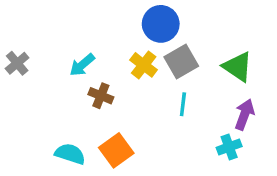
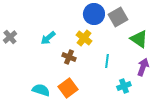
gray square: (181, 62) -> (118, 17), moved
brown cross: (101, 96) -> (69, 57), moved
cyan cross: (229, 147) -> (124, 86), moved

